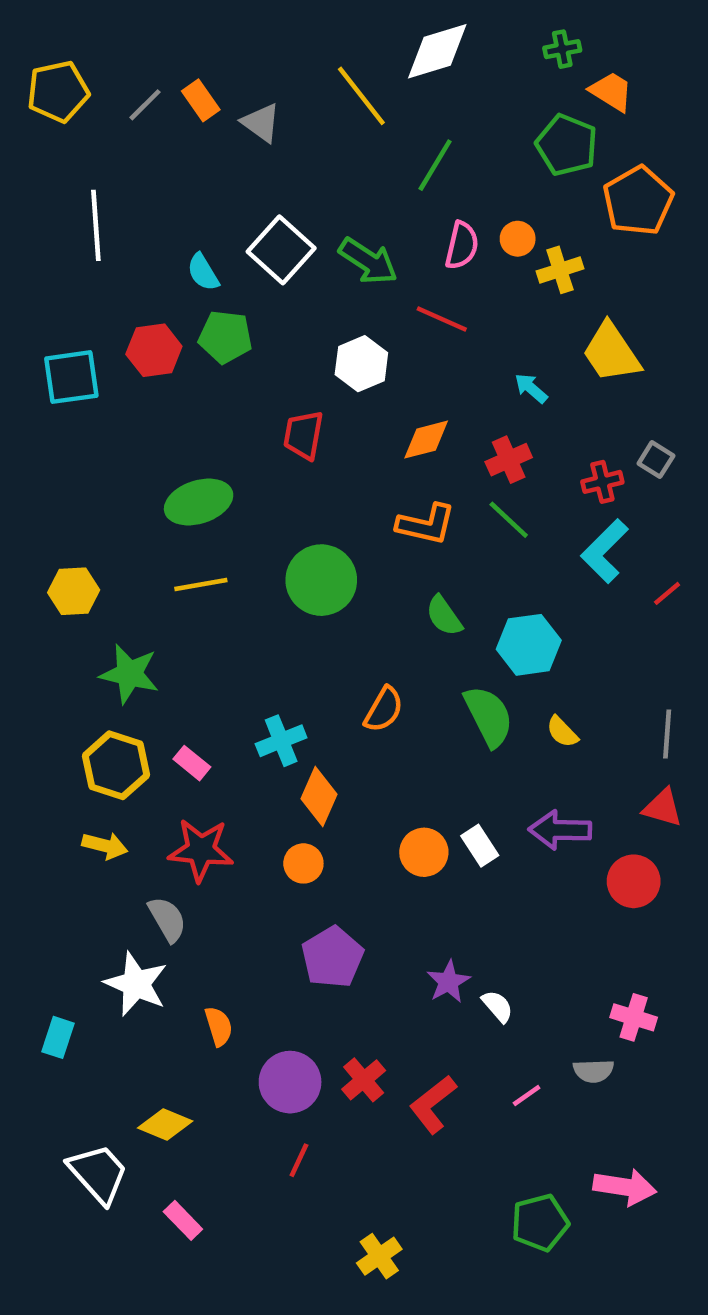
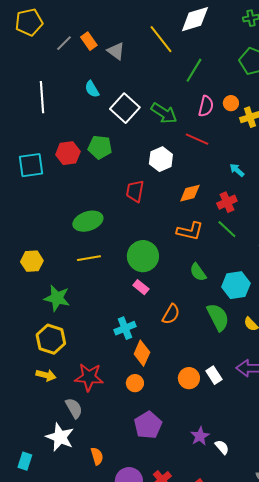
yellow pentagon: (58, 91) -> (29, 22), moved
cyan semicircle: (203, 272) -> (92, 89), moved
pink rectangle: (192, 763) -> (141, 287), moved

